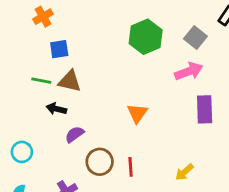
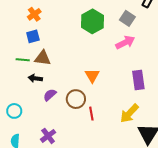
orange cross: (43, 17) -> (34, 14), moved
purple rectangle: (205, 109) -> (138, 80), moved
brown circle: (100, 162) -> (76, 99), moved
yellow arrow: (184, 172) -> (129, 113), size x1.5

